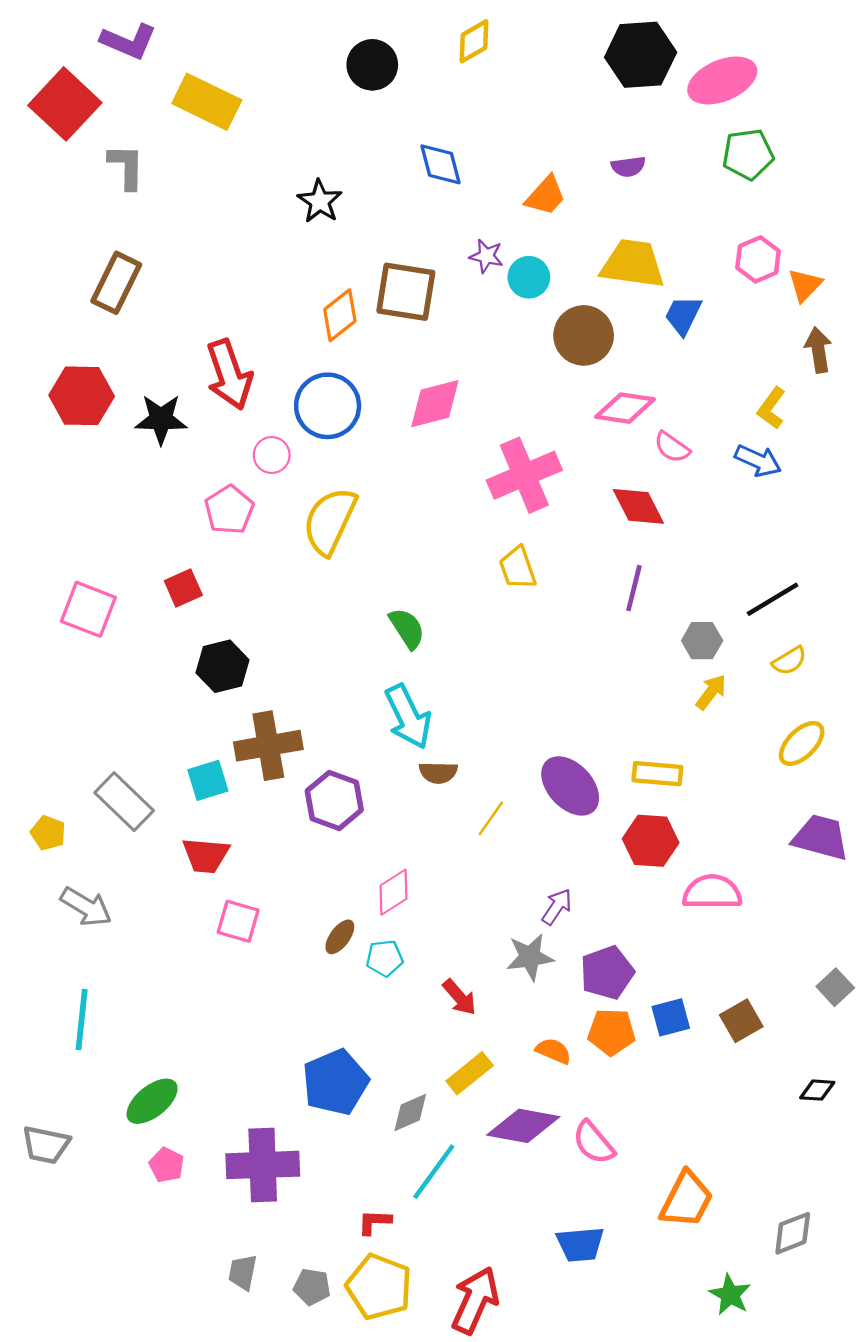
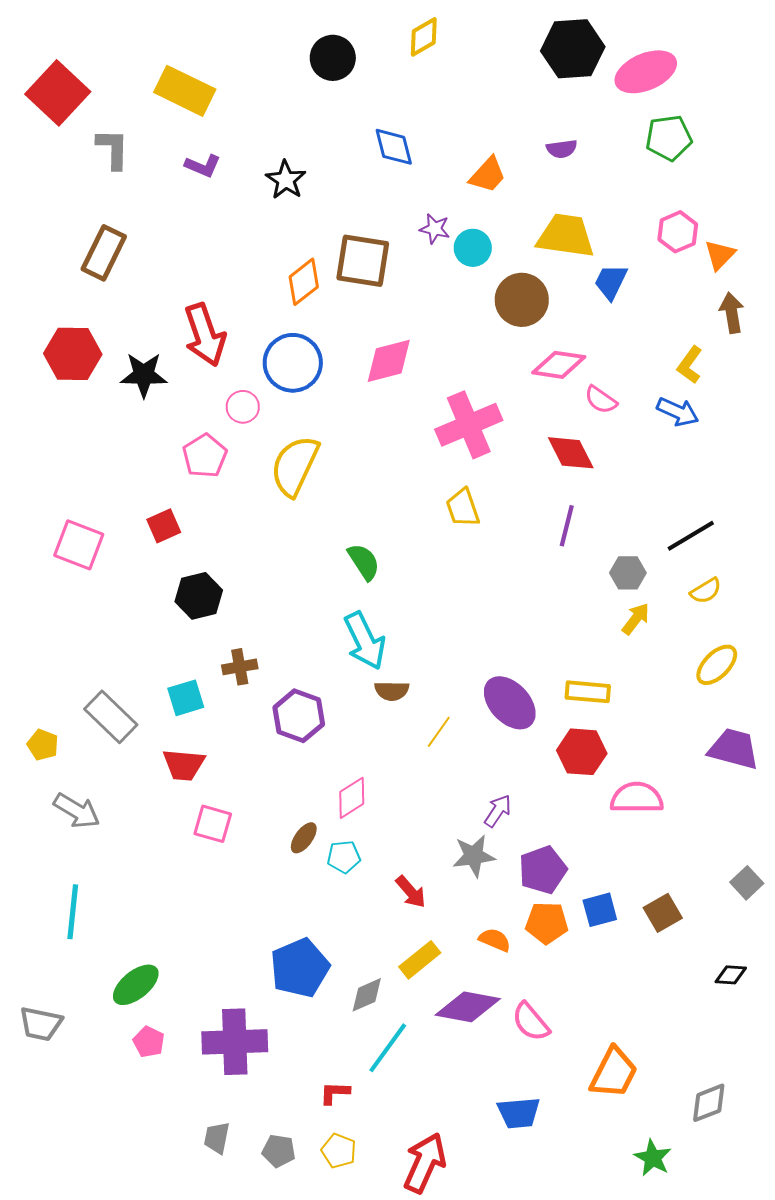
purple L-shape: (129, 41) -> (203, 166), moved, size x0.7
brown cross: (268, 746) -> (240, 667), size x0.6
yellow pentagon: (379, 1287) -> (339, 1151), size x0.6

